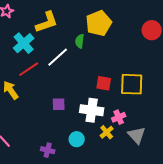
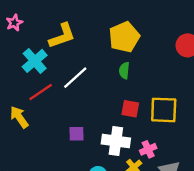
green semicircle: (80, 41) -> (124, 70), moved

